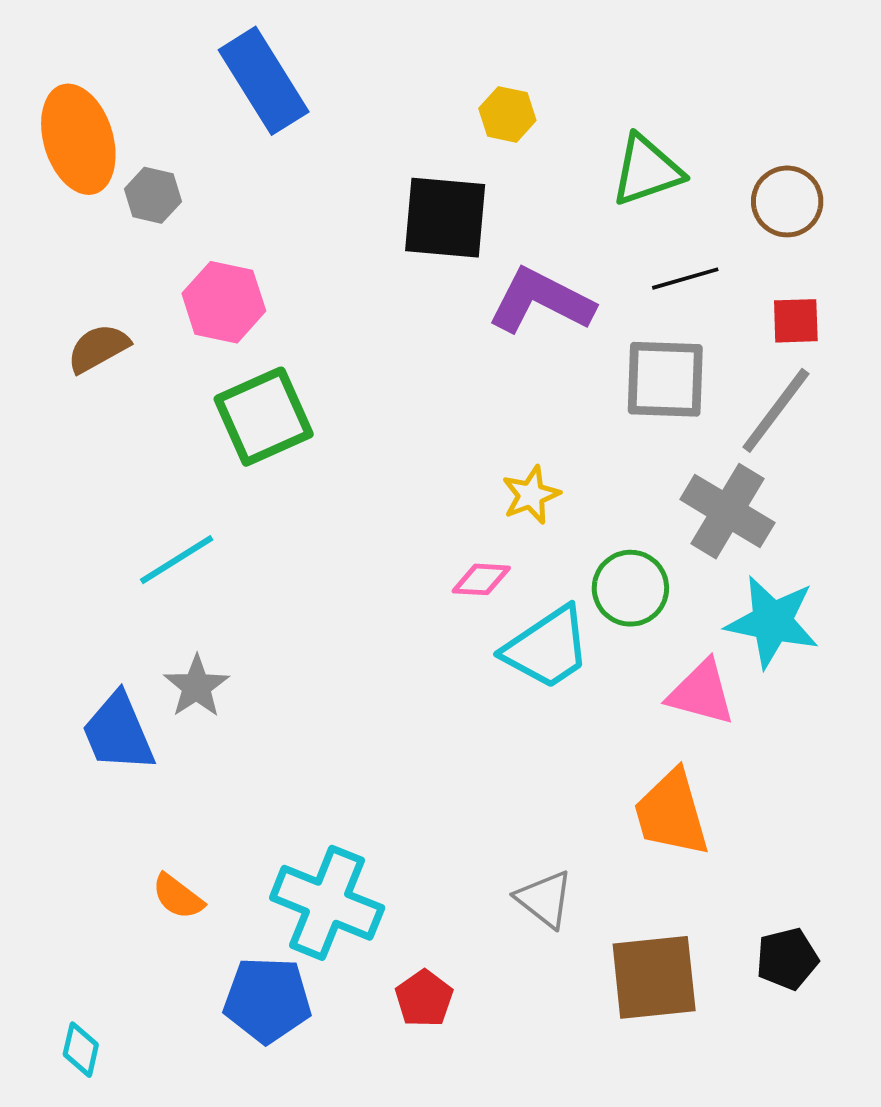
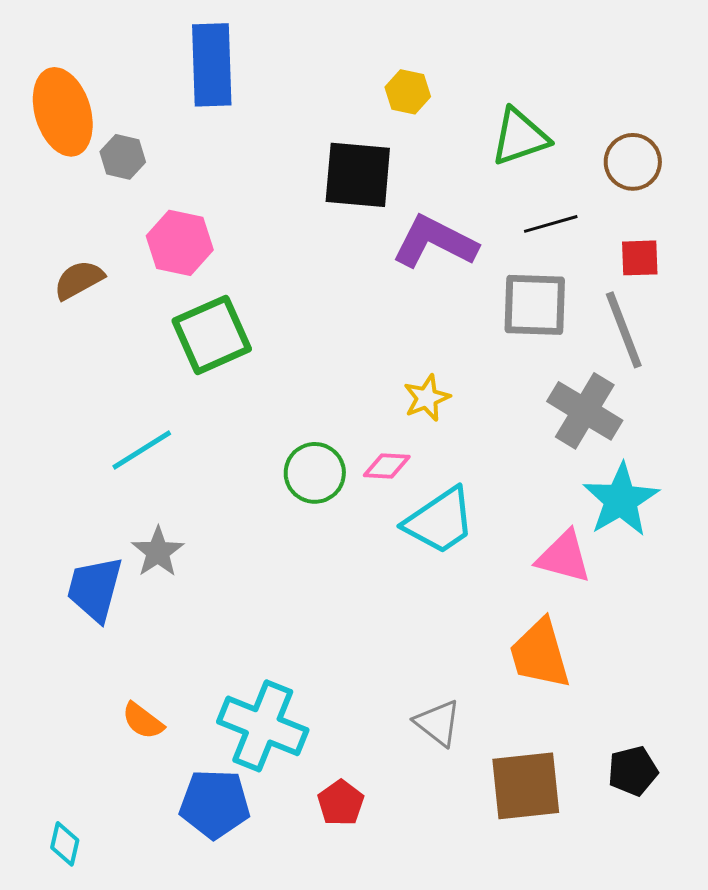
blue rectangle: (264, 81) -> (212, 65), turned 30
gray line: (776, 410) -> (624, 330), turned -58
green circle: (630, 588) -> (315, 473), moved
cyan star: (772, 622) -> (621, 500), turned 30
blue trapezoid: (118, 732) -> (95, 589), turned 38

